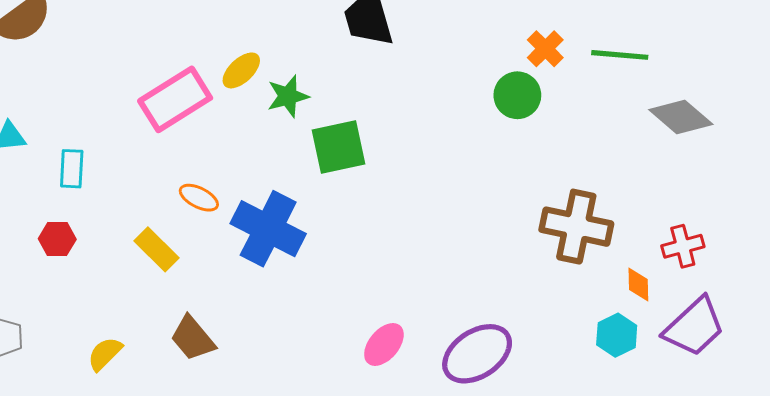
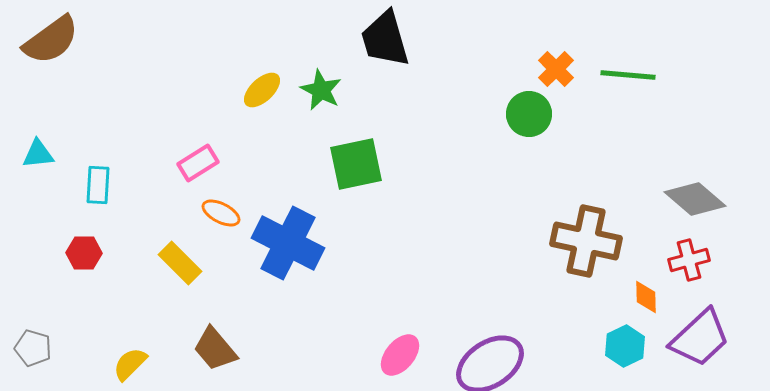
green star: (288, 96) -> (321, 90), moved, turned -30
pink rectangle: (175, 99) -> (198, 163), moved, size x0.6
gray diamond: (681, 117) -> (695, 199), moved

